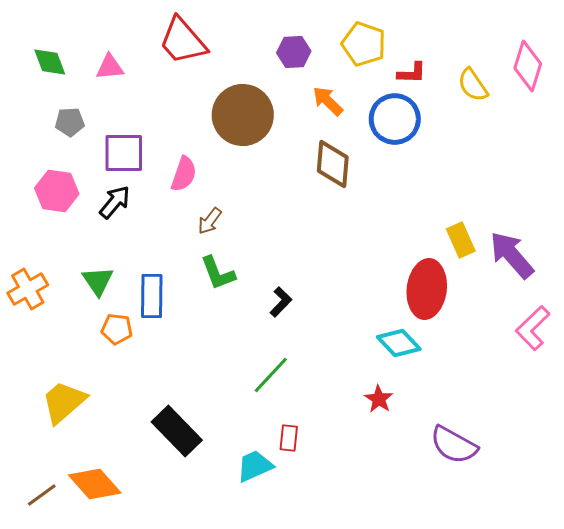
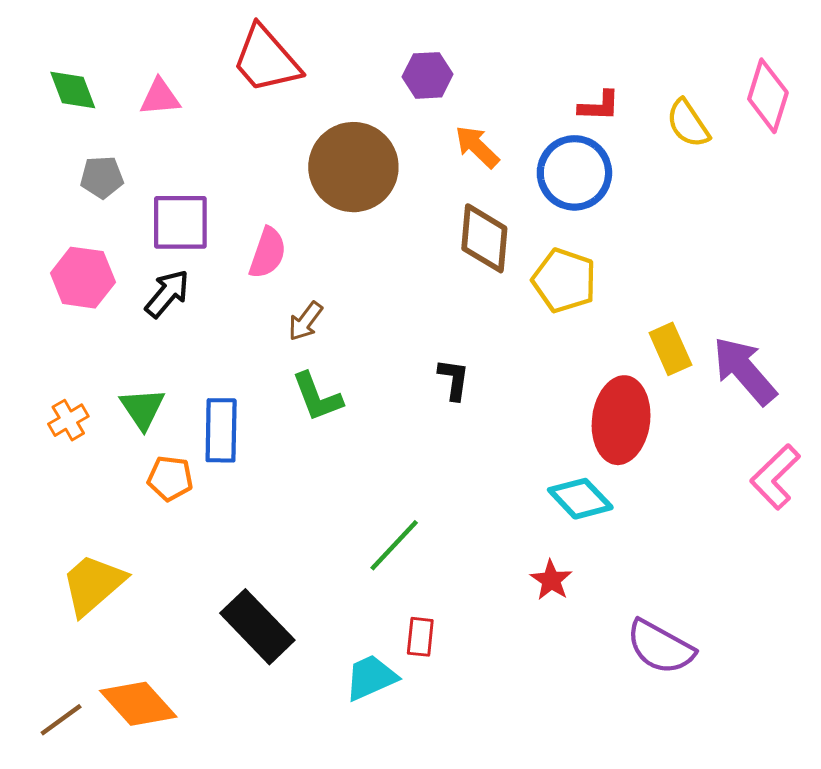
yellow pentagon: (364, 44) -> (564, 281), moved
orange cross: (28, 289) -> (68, 420), moved, size x0.7
black L-shape: (281, 302) -> (454, 379), moved, turned -36

